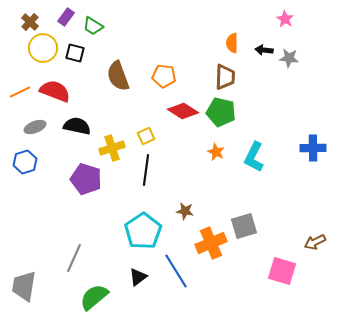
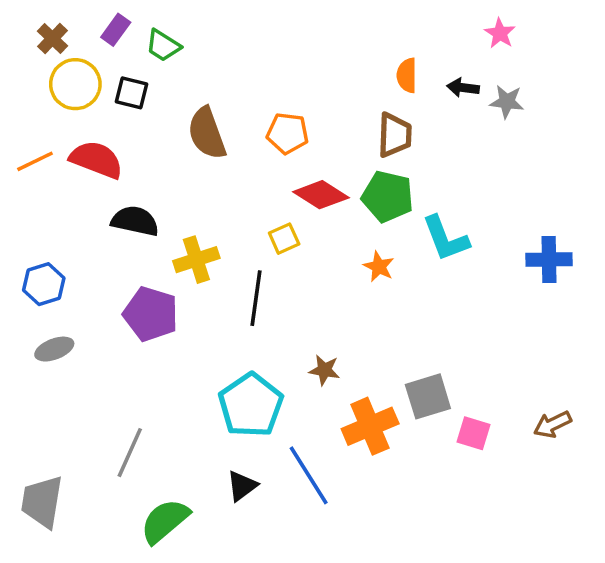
gray ellipse: (35, 127) -> (54, 349), moved
yellow square: (146, 136) -> (284, 239), moved
cyan L-shape: (254, 157) -> (445, 239), moved, turned -48
pink square: (282, 271) -> (474, 433), moved, size x0.7

